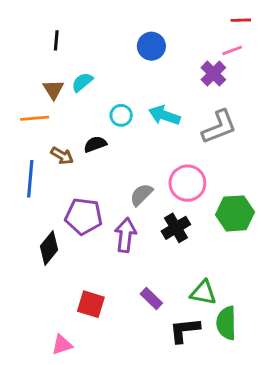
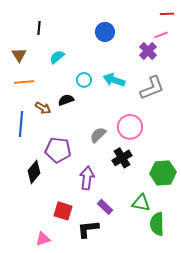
brown triangle: (53, 89) -> (19, 55), moved
green hexagon: (235, 213) -> (163, 173), moved
purple arrow: (125, 235) -> (87, 178), moved
black L-shape: (185, 330) -> (88, 229), moved

